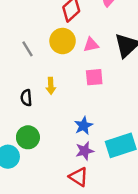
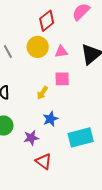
yellow arrow: (51, 86) -> (42, 93), moved, turned 32
purple star: (85, 151) -> (31, 138), moved

